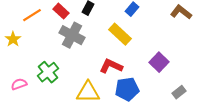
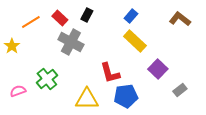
yellow rectangle: (120, 34) -> (135, 41), moved
red L-shape: (111, 66) -> (110, 73), turned -130
gray rectangle: (179, 92) -> (180, 90), moved

